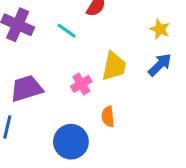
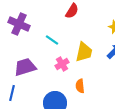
cyan line: (67, 31) -> (52, 40), moved

